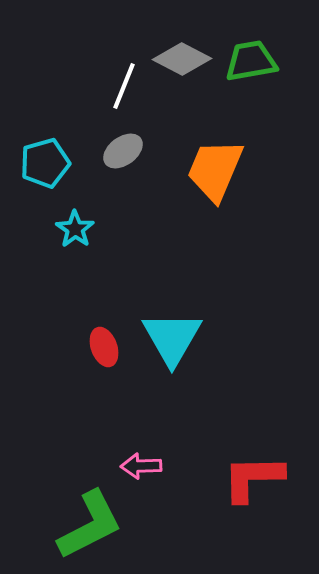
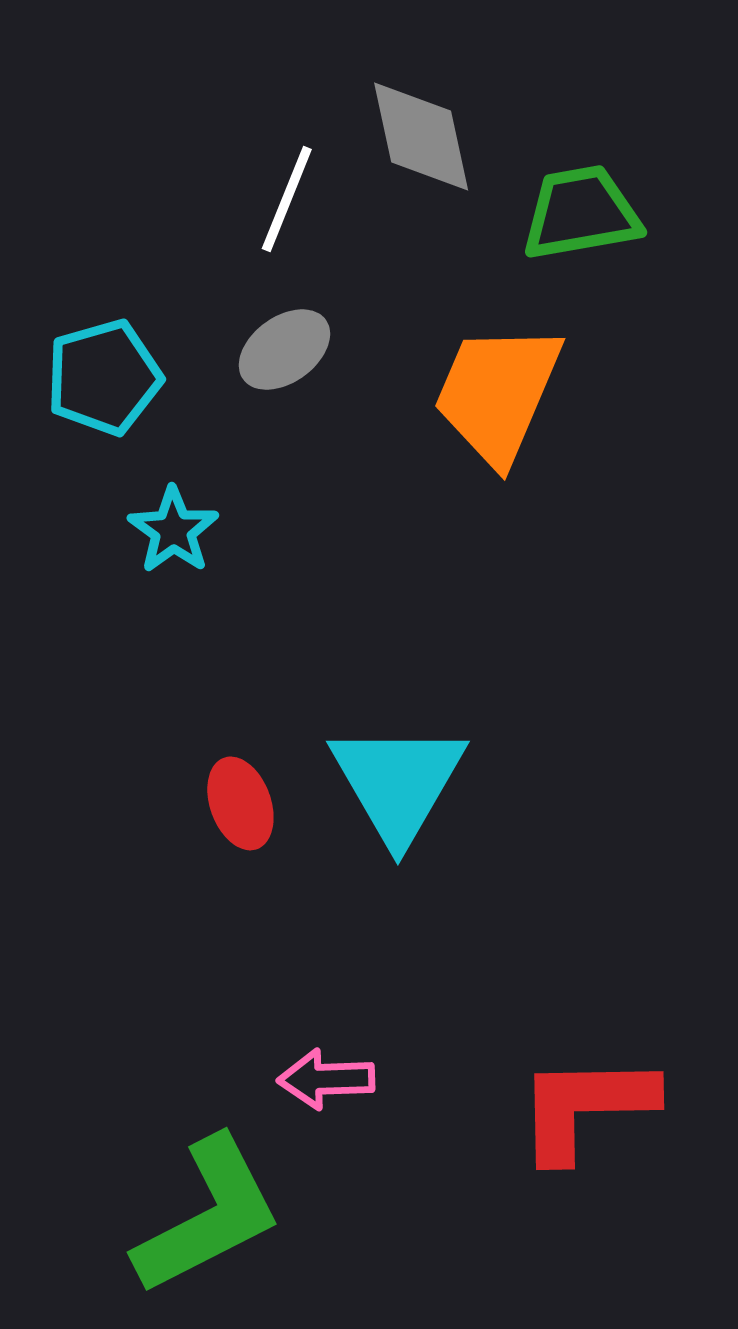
gray diamond: (182, 59) -> (421, 136), turned 50
green trapezoid: (251, 61) -> (581, 213), moved

